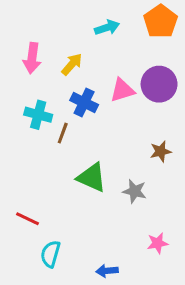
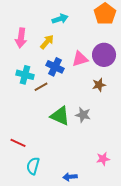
cyan arrow: (107, 28) -> (60, 19), moved
brown line: (63, 133) -> (41, 87), turned 40
brown star: (161, 151) -> (99, 85), moved
gray star: (135, 191) -> (83, 115), moved

